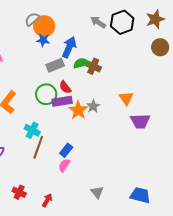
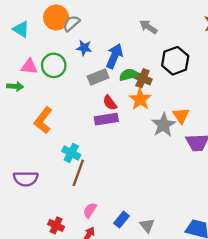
black hexagon: (122, 22) -> (175, 61), moved
orange circle: (44, 26) -> (56, 18), moved
green circle: (46, 94) -> (54, 65), moved
gray star: (93, 106) -> (164, 125), moved, size x1.5
orange star: (78, 110) -> (140, 99), moved
blue rectangle: (66, 150) -> (121, 220), moved
pink semicircle: (64, 165) -> (90, 210), moved

